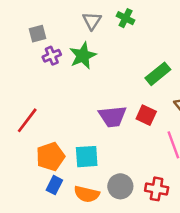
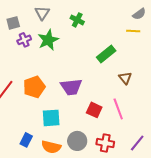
green cross: (126, 18) -> (77, 20), moved
gray triangle: (92, 21) -> (42, 13), moved
red square: (146, 115) -> (94, 110), moved
orange pentagon: (50, 157) -> (34, 87), moved

